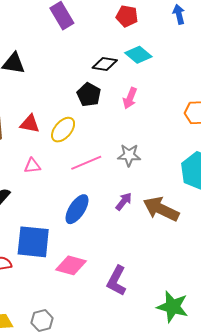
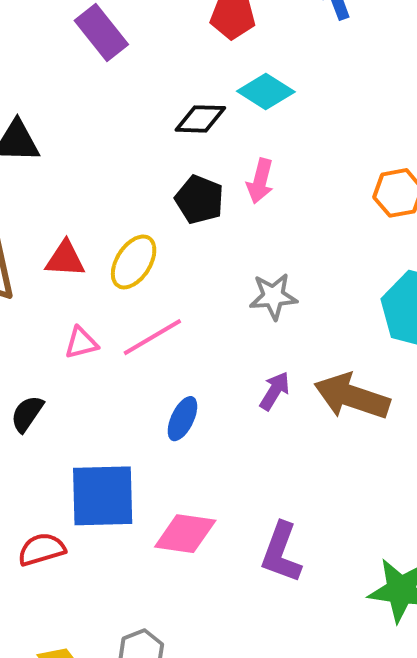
black pentagon: (89, 95) -> (199, 199), moved
pink line: (86, 163) -> (152, 337), moved
blue ellipse: (77, 209) -> (182, 419), size x0.7

